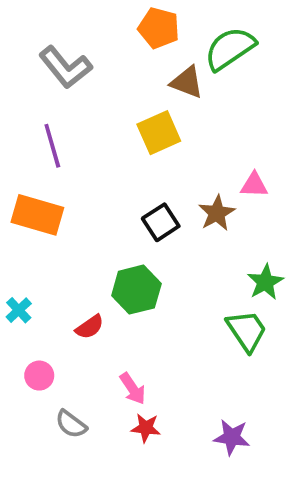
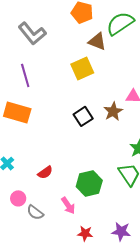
green hexagon: (136, 290) -> (89, 183), moved
gray semicircle: (71, 424) -> (35, 212), moved
red star: (146, 428) -> (85, 233), moved

